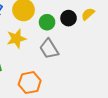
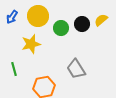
gray trapezoid: (49, 49) -> (76, 69), moved

